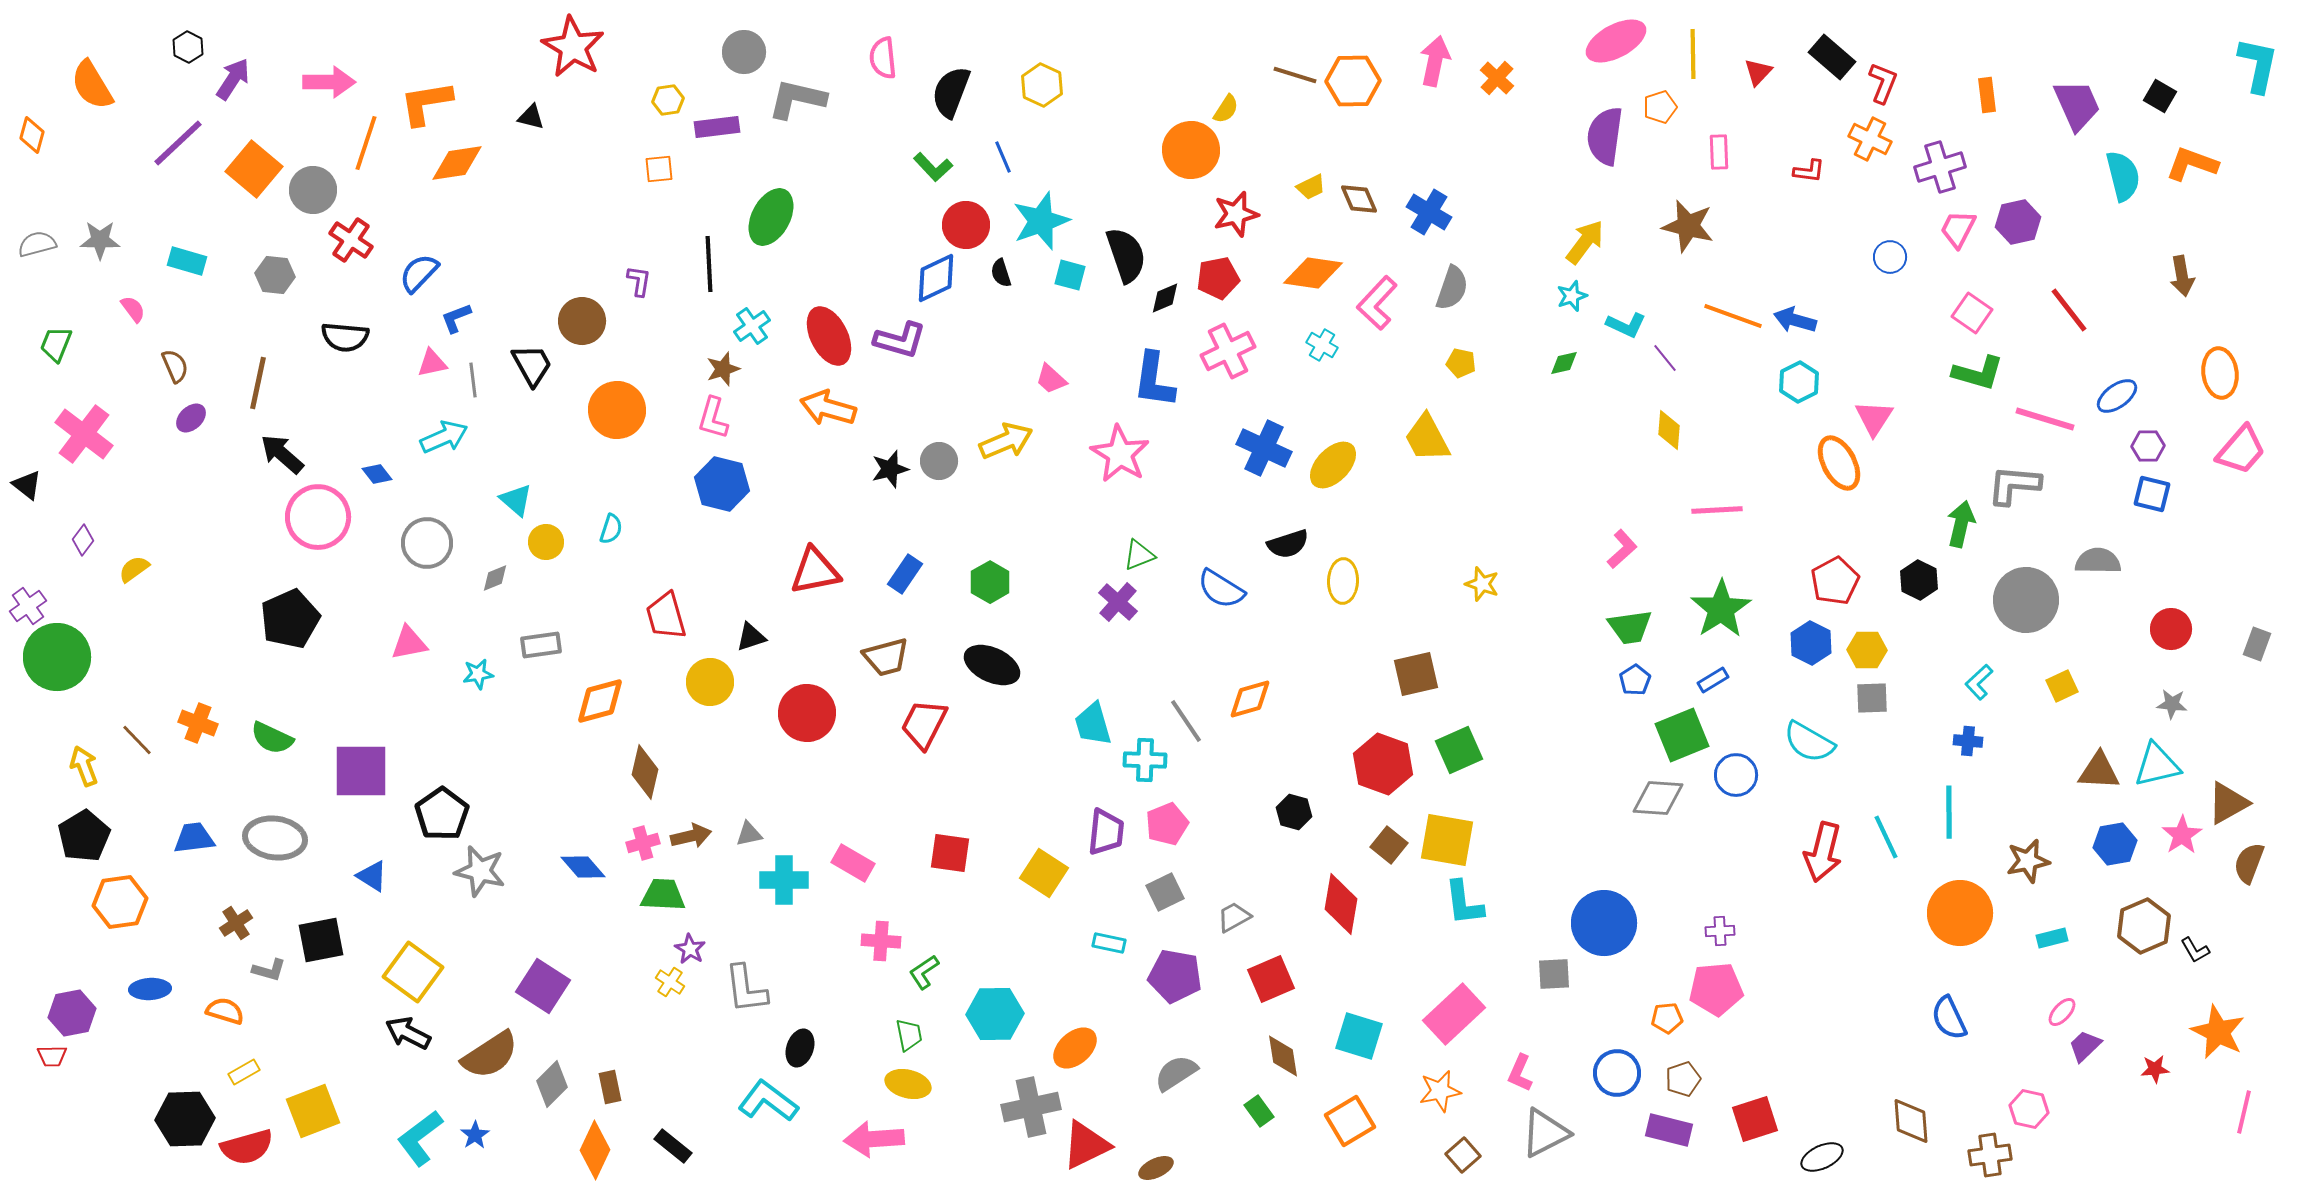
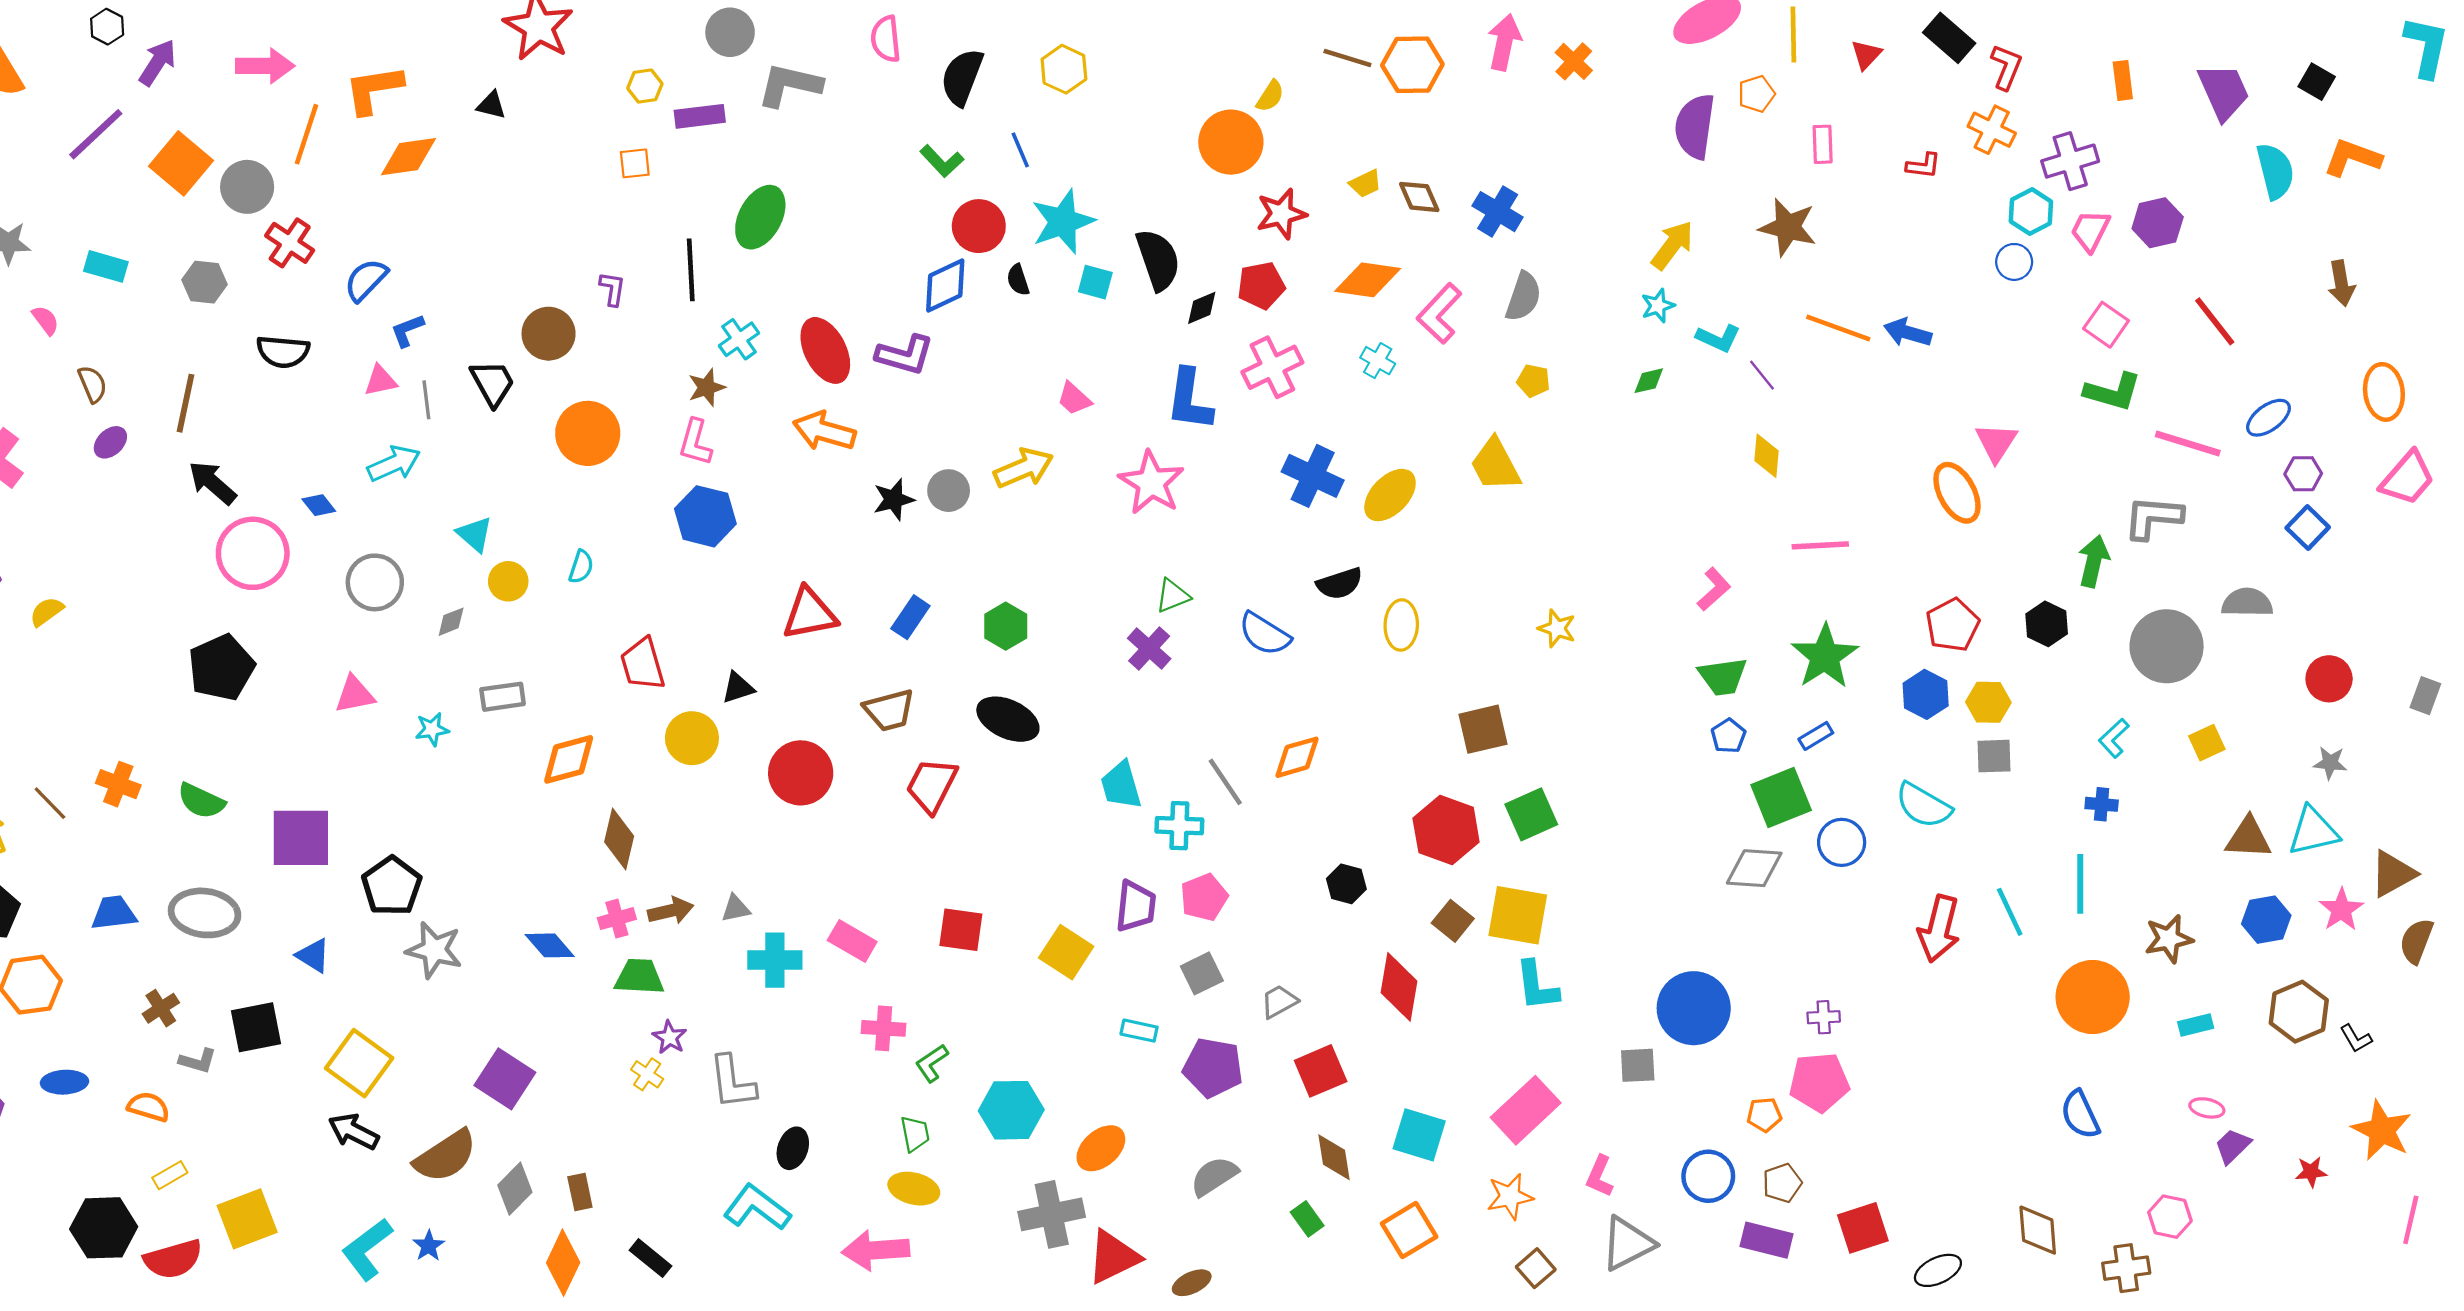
cyan hexagon: (1799, 382) -> (2031, 212), moved
blue square: (2152, 494) -> (2308, 528), turned 30
pink ellipse: (2062, 1012) -> (2207, 1108), turned 60

